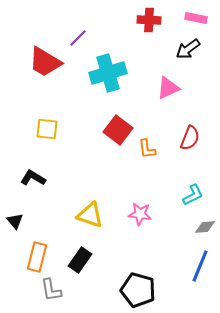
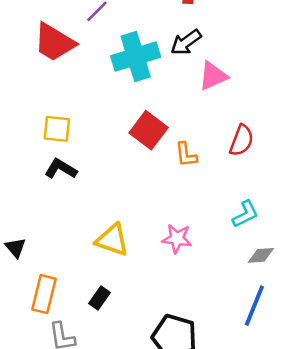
black arrow: (188, 49) -> (186, 42), moved
black L-shape: (33, 178) -> (61, 169), moved
black rectangle: (80, 260) -> (99, 298), size x0.7

